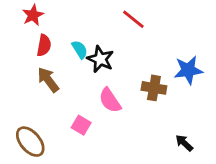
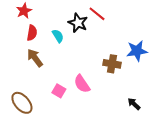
black star: (100, 59) -> (78, 23), moved
pink semicircle: (110, 100) -> (82, 84), moved

